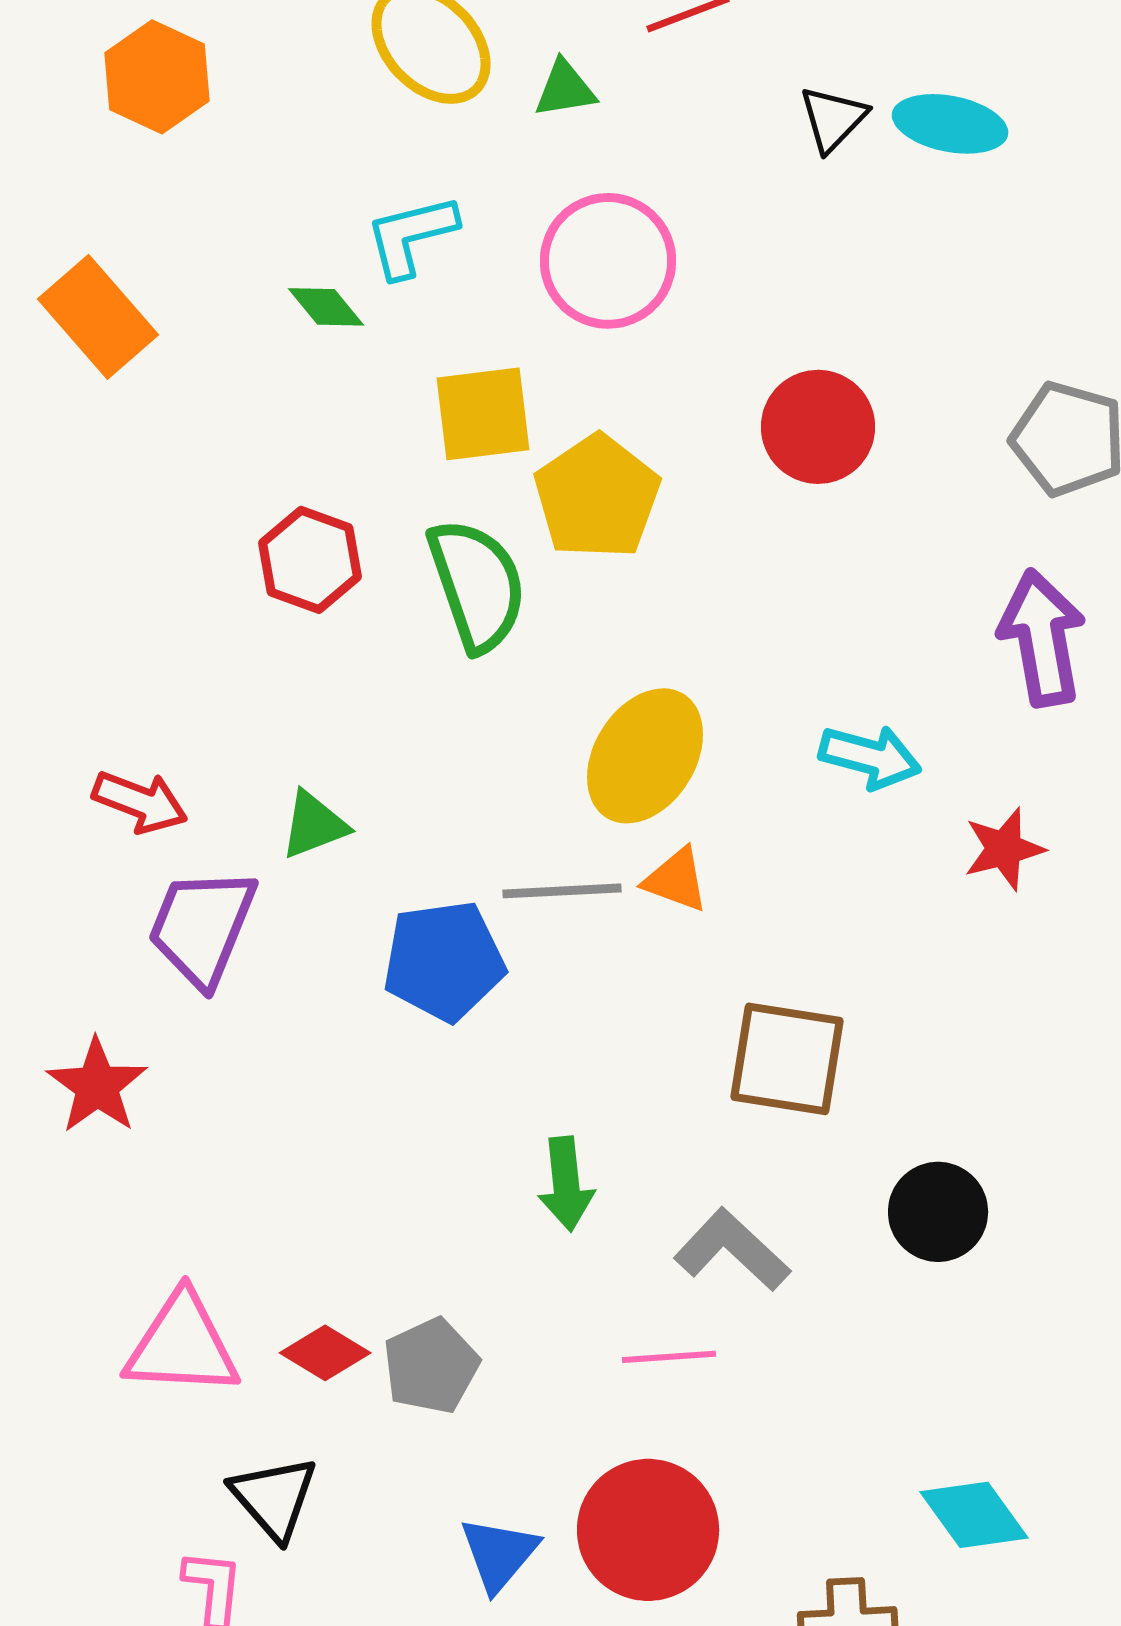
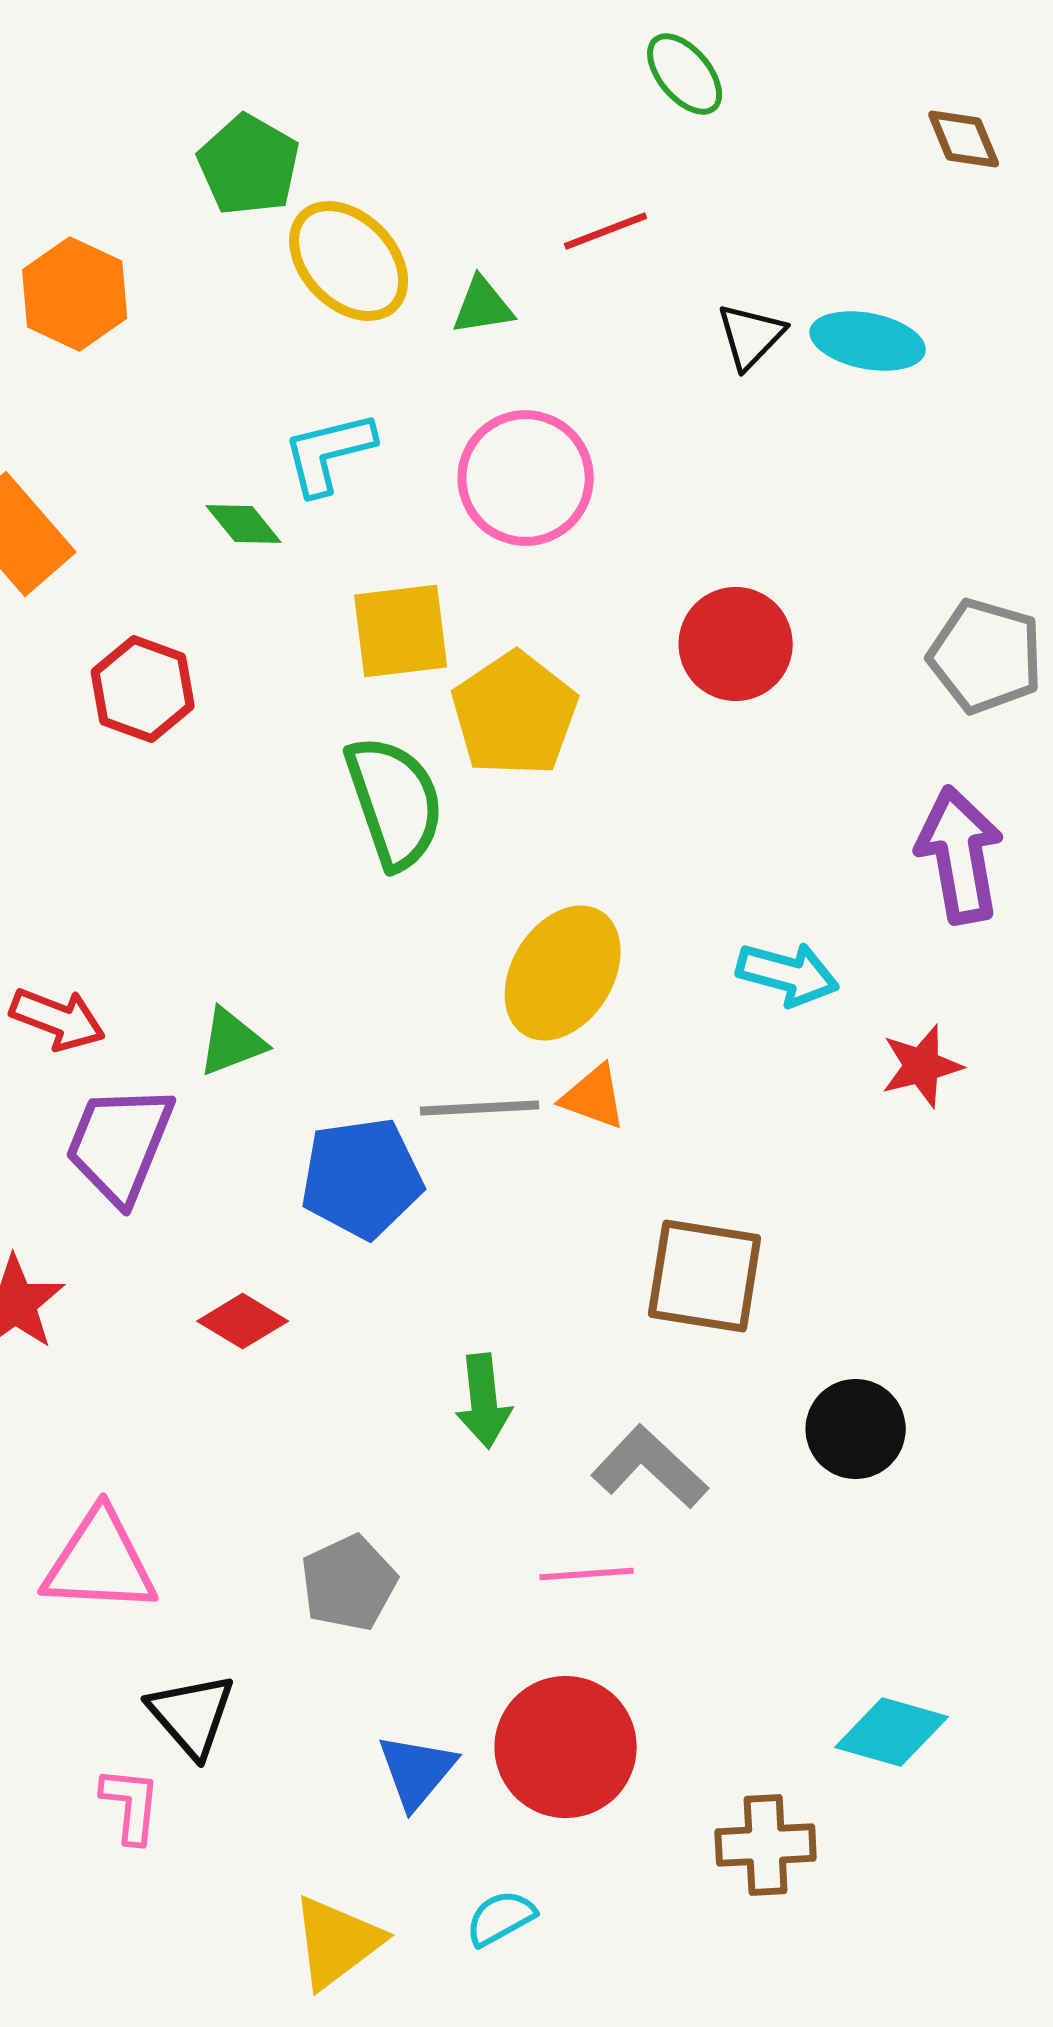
red hexagon: (310, 560) -> (143, 689), moved
red diamond: (325, 1353) -> (243, 1321), moved
cyan diamond: (974, 1515) -> (892, 1732), turned -38

